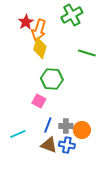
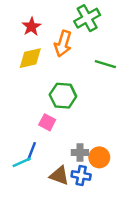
orange arrow: (39, 30) -> (63, 44), moved
yellow diamond: (40, 48) -> (30, 58), moved, turned 60
blue line: (48, 125) -> (31, 151), moved

